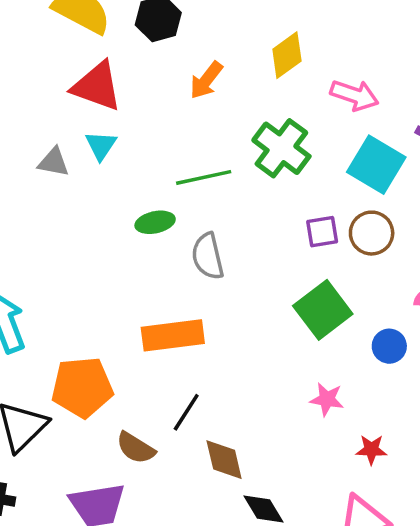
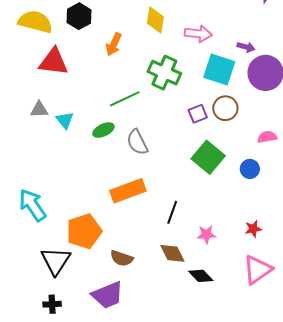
yellow diamond: (287, 55) -> (155, 20), turned -32
cyan triangle: (101, 145) -> (65, 120), moved
pink star: (327, 399) -> (206, 234), moved
black line: (186, 412) -> (172, 212), moved

